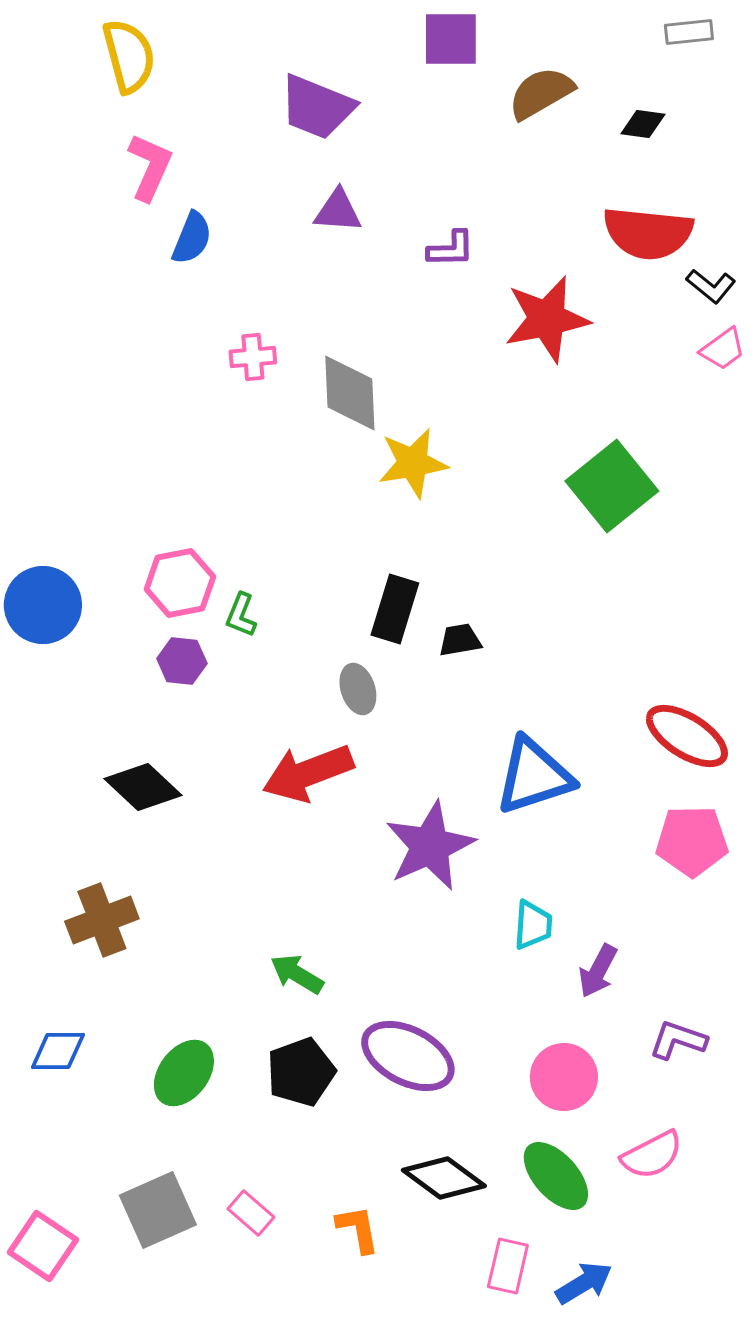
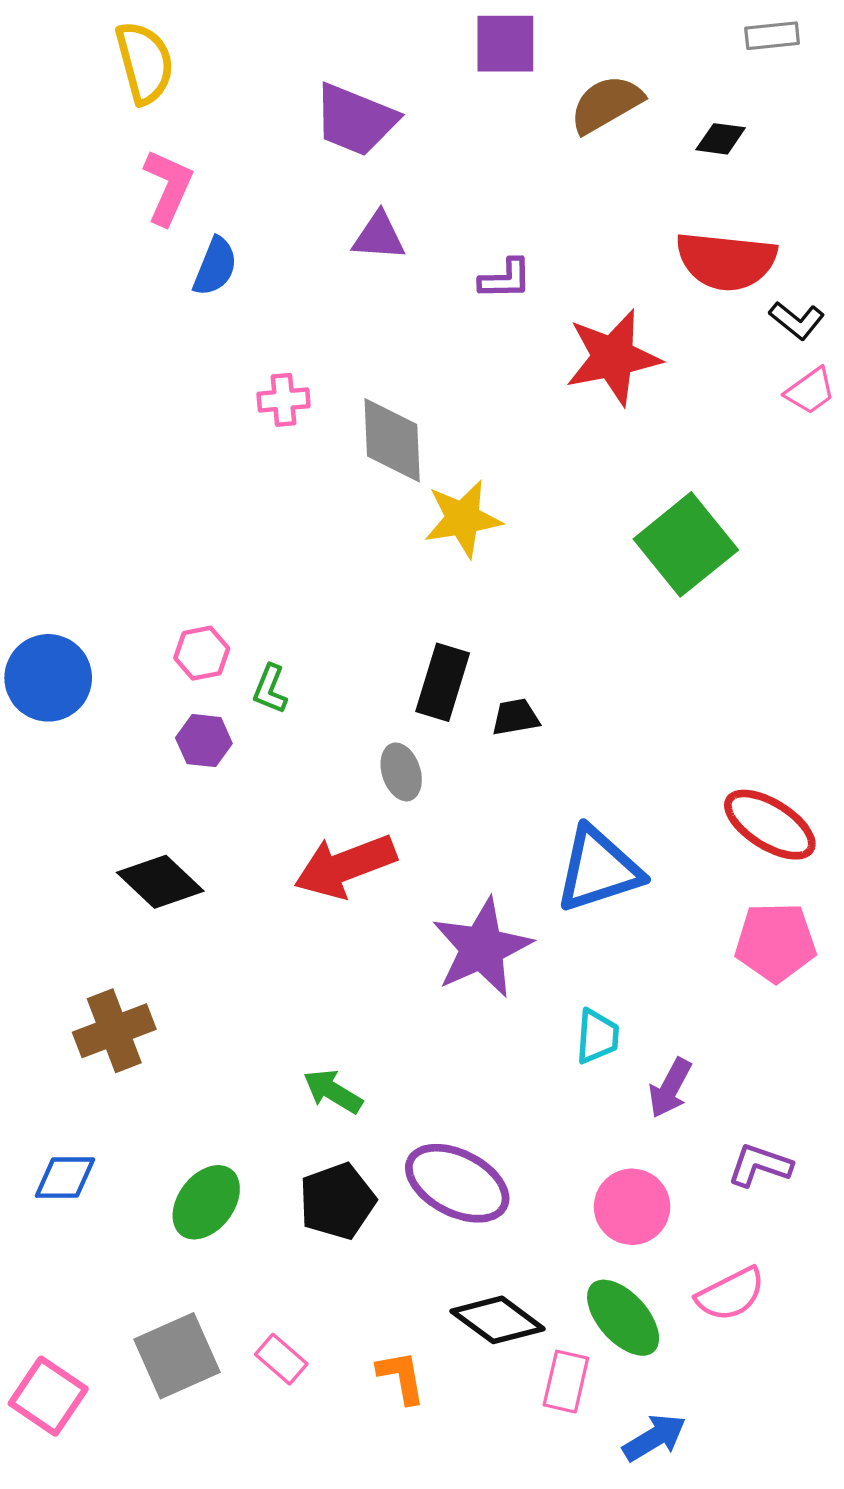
pink hexagon: (180, 583) -> (202, 653), size x0.7
pink rectangle: (508, 1266) -> (566, 1382), moved

